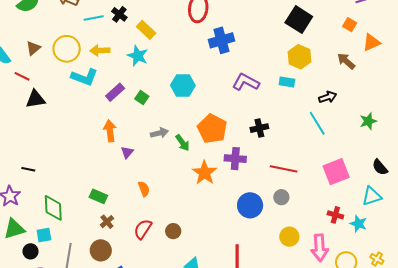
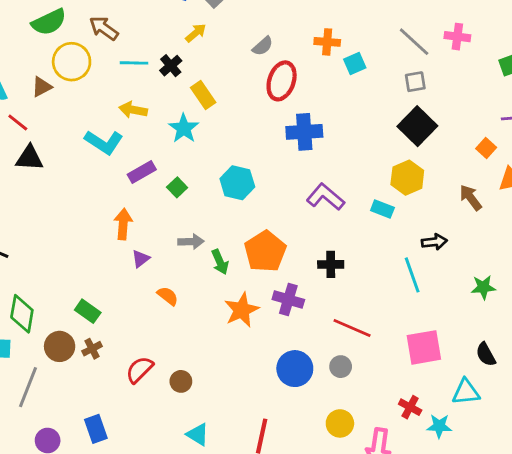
yellow circle: (67, 49) -> (72, 62), moved
orange semicircle: (144, 189) -> (168, 296), moved, turned -42
cyan star: (358, 224) -> (439, 426), turned -30
brown circle: (101, 250) -> (60, 346), moved

